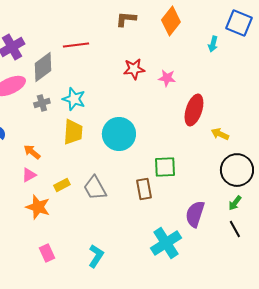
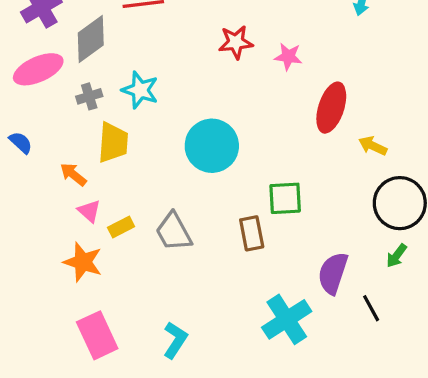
yellow trapezoid: (73, 132) -> (113, 143), moved
pink triangle: (29, 175) -> (89, 211), moved, turned -49
black line: (235, 229) -> (371, 308), moved
pink rectangle: (47, 253) -> (97, 335), size x1.6

